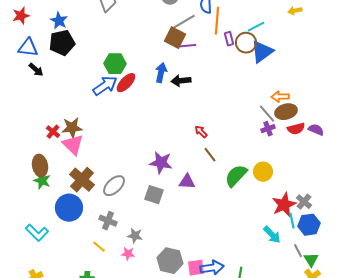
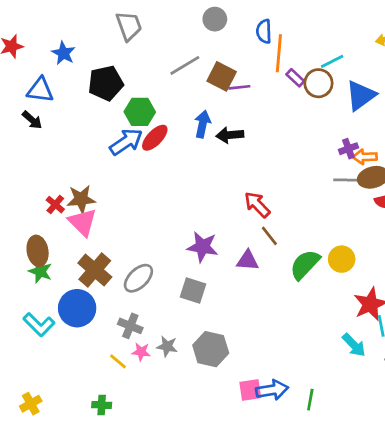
gray line: (184, 22) -> (185, 65), moved
purple rectangle: (229, 39) -> (295, 78), turned -32
black pentagon: (62, 43) -> (106, 83), moved
blue triangle: (28, 48) -> (40, 90), moved
blue triangle: (262, 52) -> (361, 95), moved
gray line: (267, 114) -> (347, 180), turned -48
purple cross: (268, 129) -> (348, 149), moved
red arrow: (201, 132) -> (257, 205), size x1.5
purple triangle: (187, 182) -> (248, 260), moved
cyan L-shape: (37, 233) -> (39, 325), moved
pink star: (128, 254) -> (141, 352), moved
gray hexagon: (170, 261) -> (211, 349), moved

